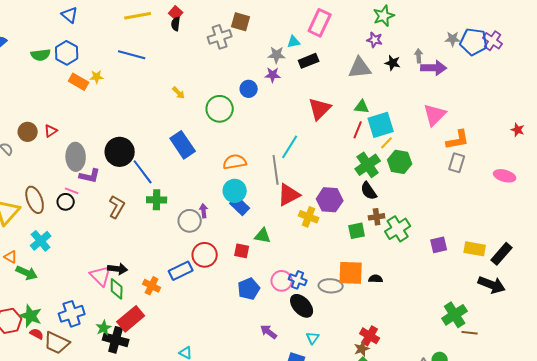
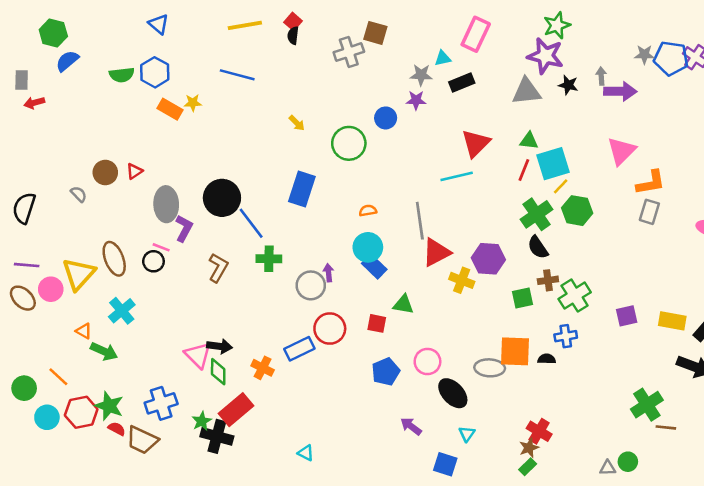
purple star: (375, 40) -> (545, 56), size x1.8
blue rectangle: (183, 145) -> (302, 189), turned 52
cyan line: (290, 147) -> (457, 176), moved, turned 45
orange semicircle: (235, 162) -> (368, 211), size x0.6
purple L-shape: (90, 176) -> (184, 228), turned -75
blue cross: (298, 280) -> (566, 336), moved, turned -30

